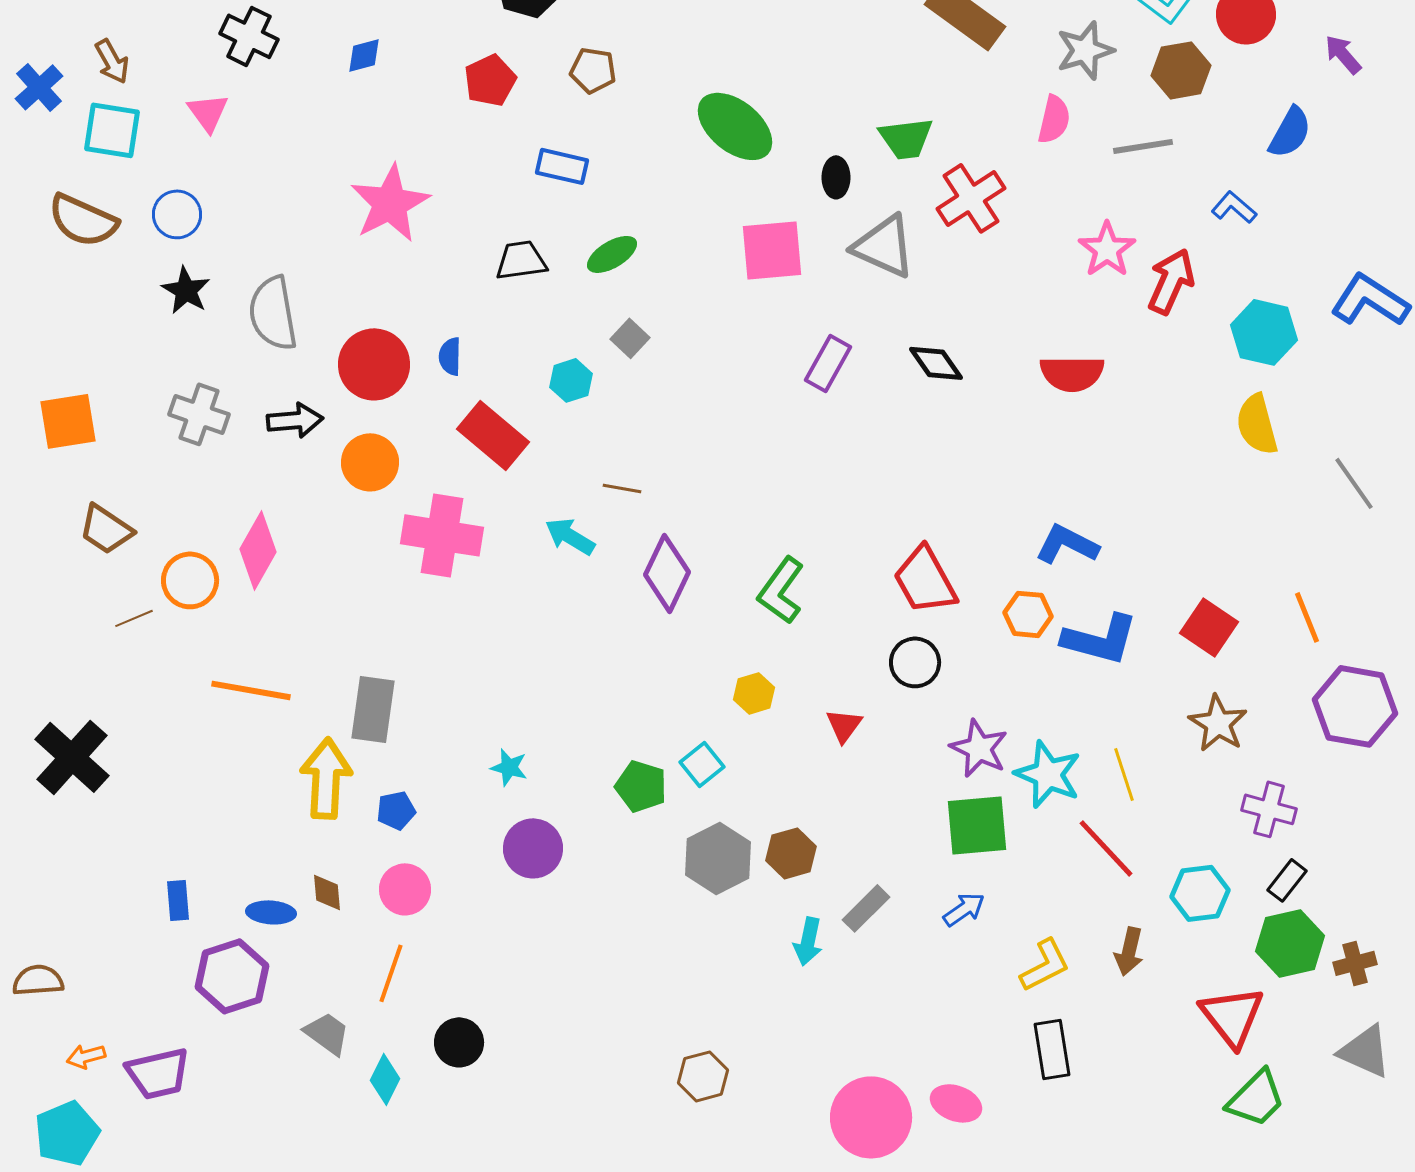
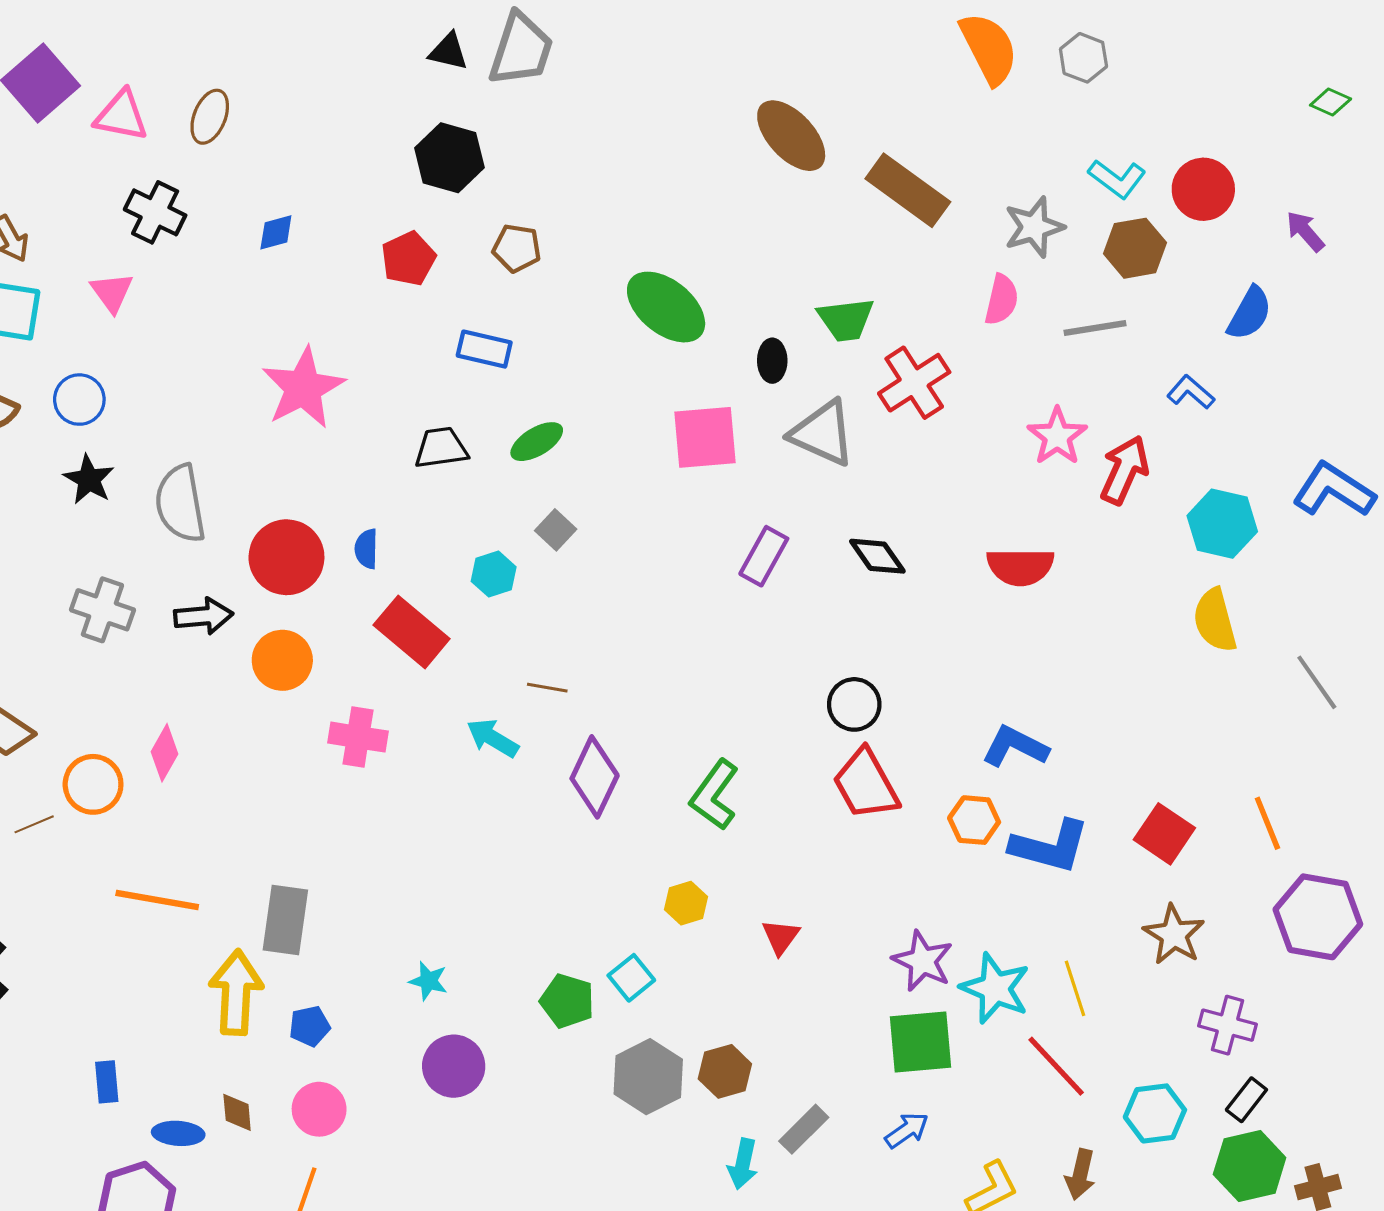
pink cross: (442, 535) -> (358, 737), size x0.7
pink diamond: (258, 550) -> (165, 753), size x0.7
black circle: (915, 662) -> (854, 704), moved
blue rectangle: (178, 900) -> (107, 1082), moved

